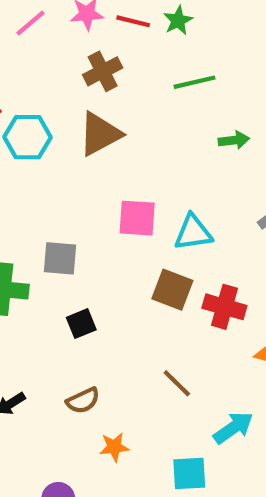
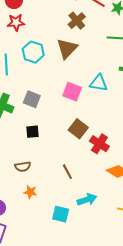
brown cross: (103, 71) -> (77, 21), turned -30
brown triangle: (100, 134) -> (67, 49), turned -35
cyan hexagon: (28, 137) -> (33, 52), moved
cyan triangle: (193, 233) -> (99, 83), moved

